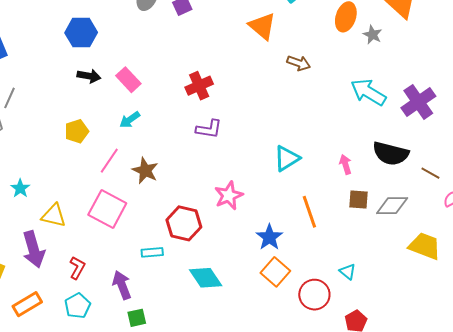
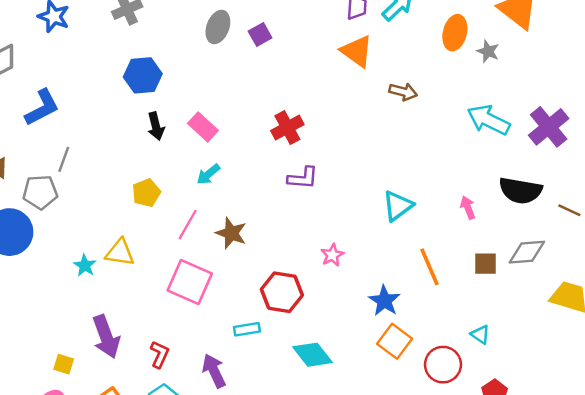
black arrow: (89, 76) -> (156, 126), turned 70
pink star: (229, 196) -> (332, 255), size x0.7
brown square: (358, 199) -> (485, 264), moved
yellow triangle: (54, 216) -> (120, 253), moved

